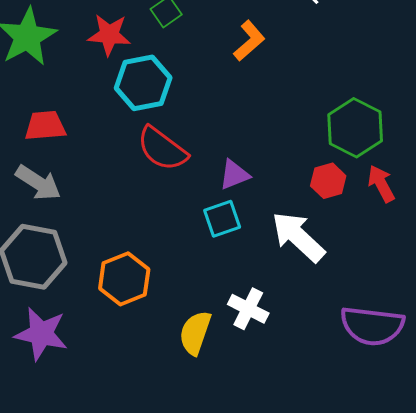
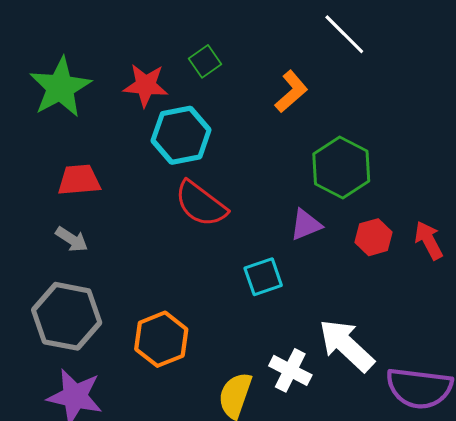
green hexagon: (355, 128) -> (341, 168), moved
purple triangle: (234, 175) -> (306, 225), moved
gray arrow: (38, 183) -> (72, 239), size x0.7
white arrow: (298, 237) -> (346, 345), moved

